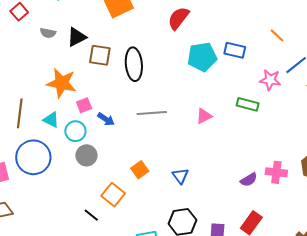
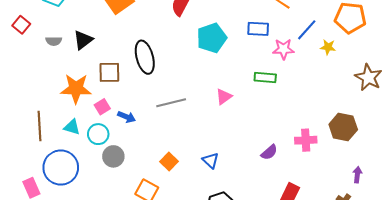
blue rectangle: (235, 50) -> (258, 29), moved
brown square: (100, 55) -> (109, 72), moved
purple semicircle: (249, 180) -> (269, 152), moved

